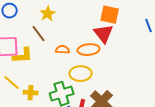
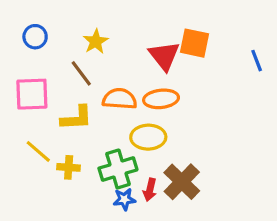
red triangle: (104, 34) -> (164, 56), moved
orange semicircle: (63, 50) -> (120, 99), size x1.5
yellow L-shape: (23, 56) -> (77, 118), moved

